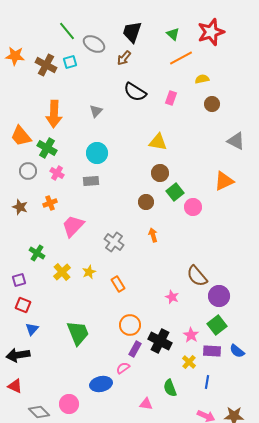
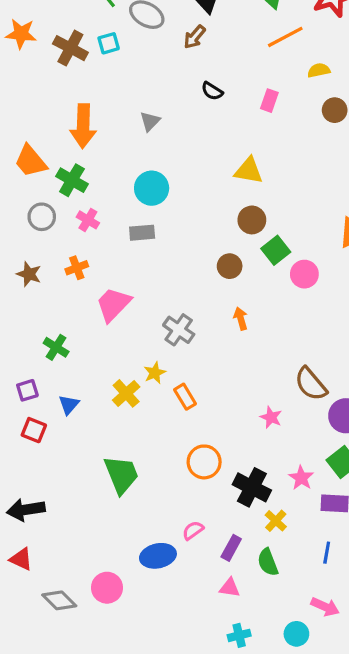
black semicircle: (135, 92) -> (212, 91), size x0.6
yellow cross: (62, 272) -> (126, 393), moved
yellow star: (89, 272) -> (155, 373), moved
blue triangle: (32, 329) -> (69, 405), moved
purple rectangle: (135, 349) -> (231, 548), moved
yellow cross: (189, 362) -> (276, 521), moved

